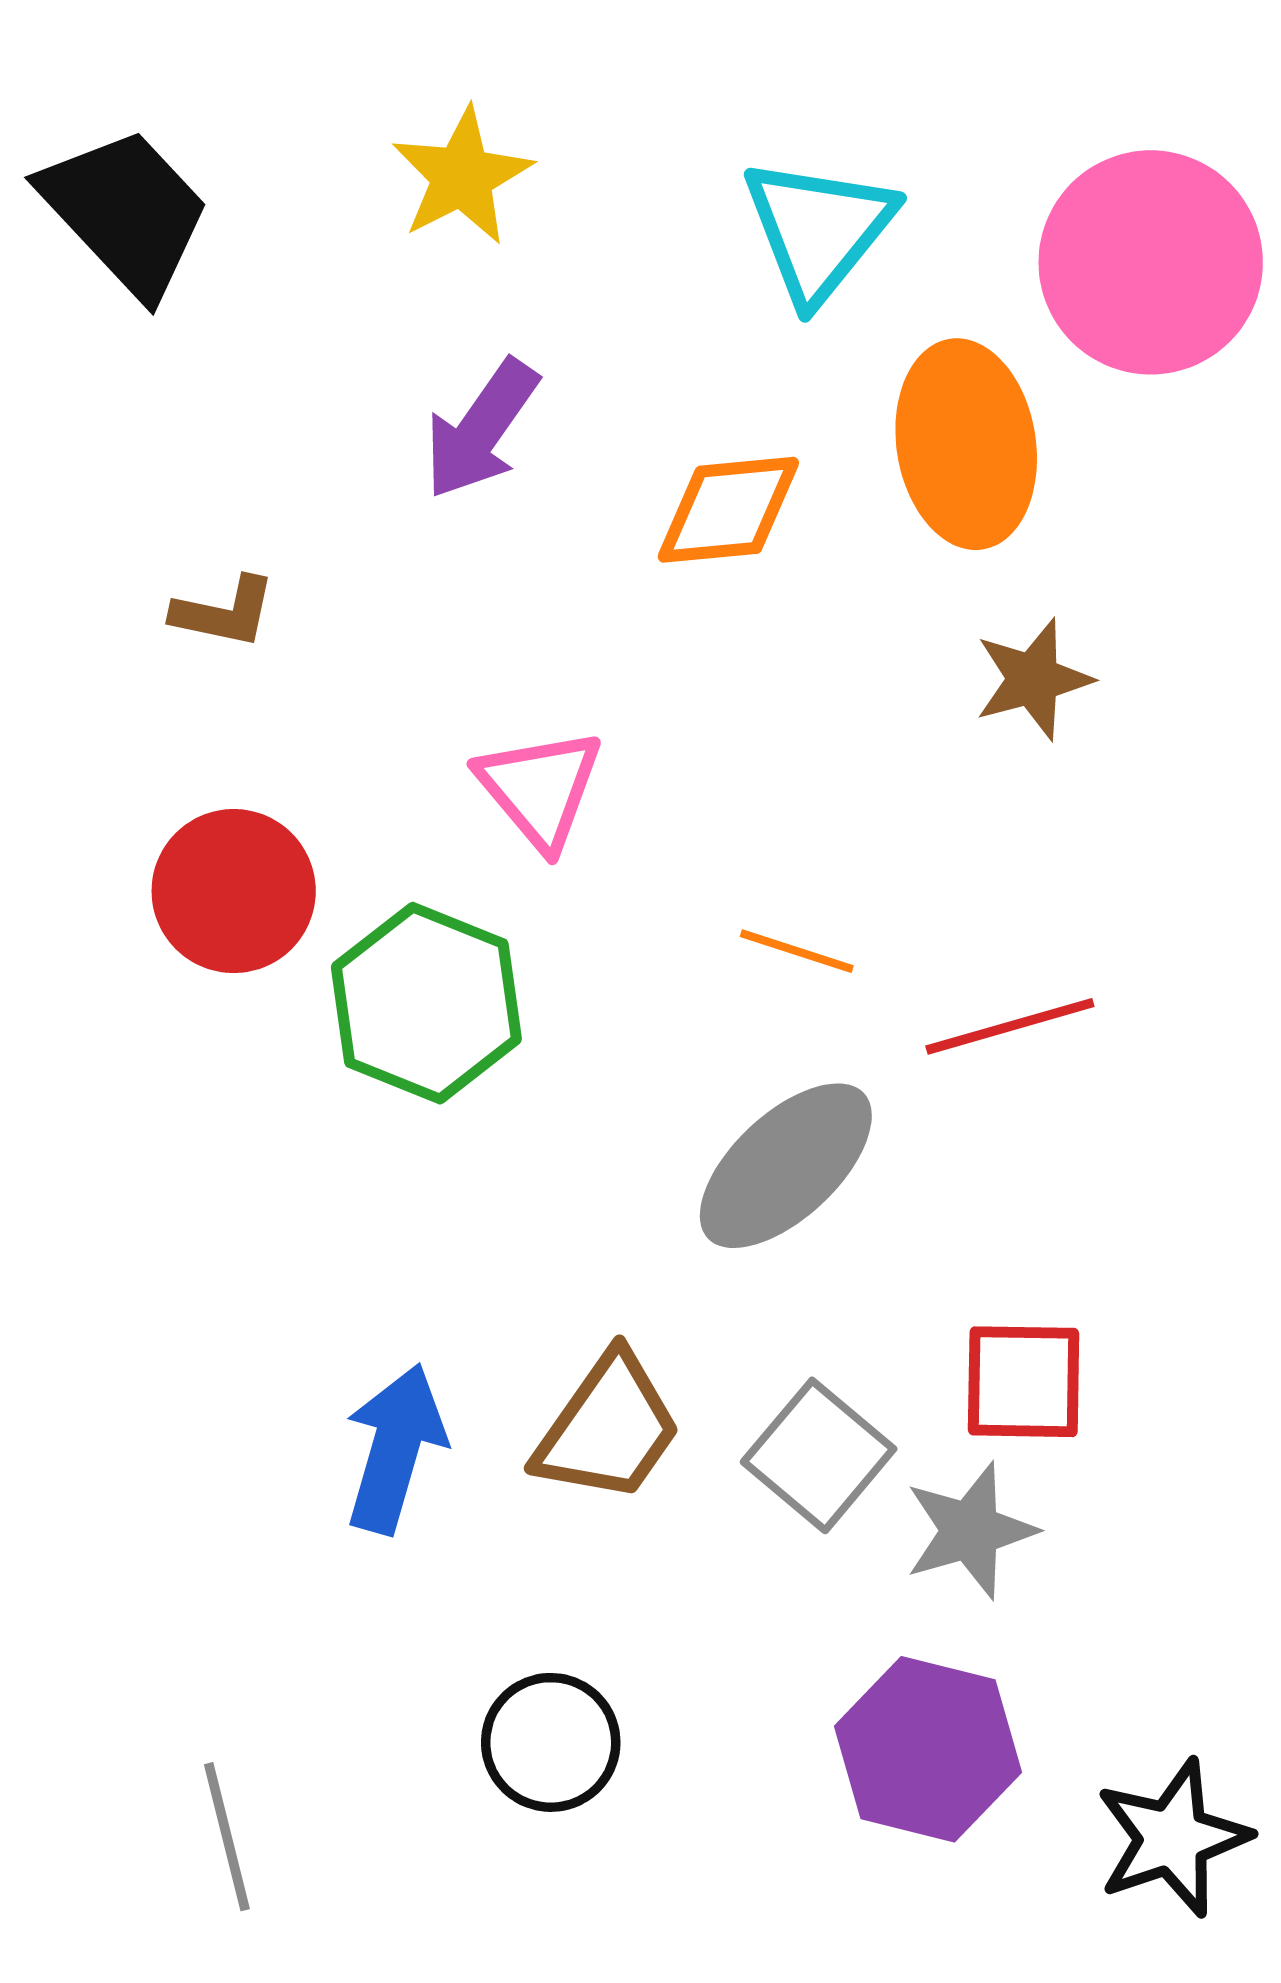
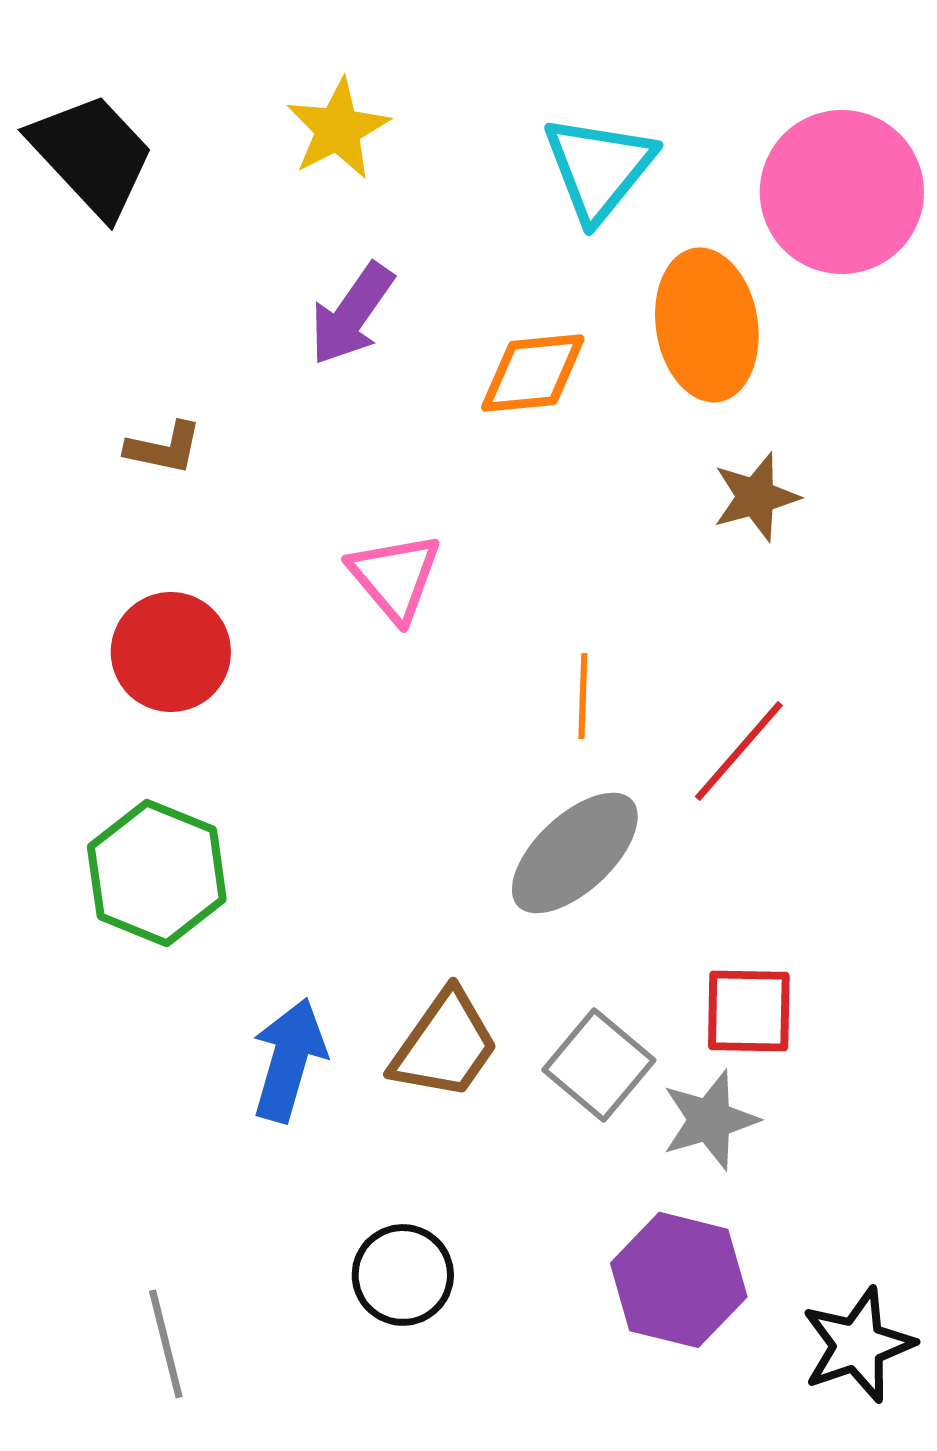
orange line: (797, 951) -> (583, 696), turned 74
green hexagon: (426, 1003) -> (157, 873), moved
red line: (1010, 1026) -> (739, 751), turned -33

